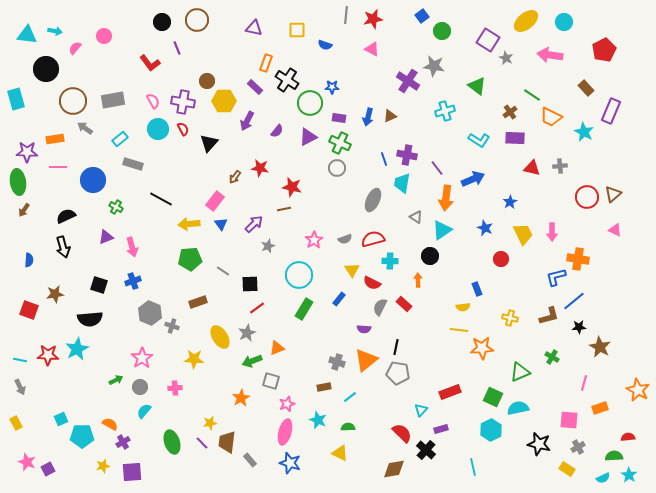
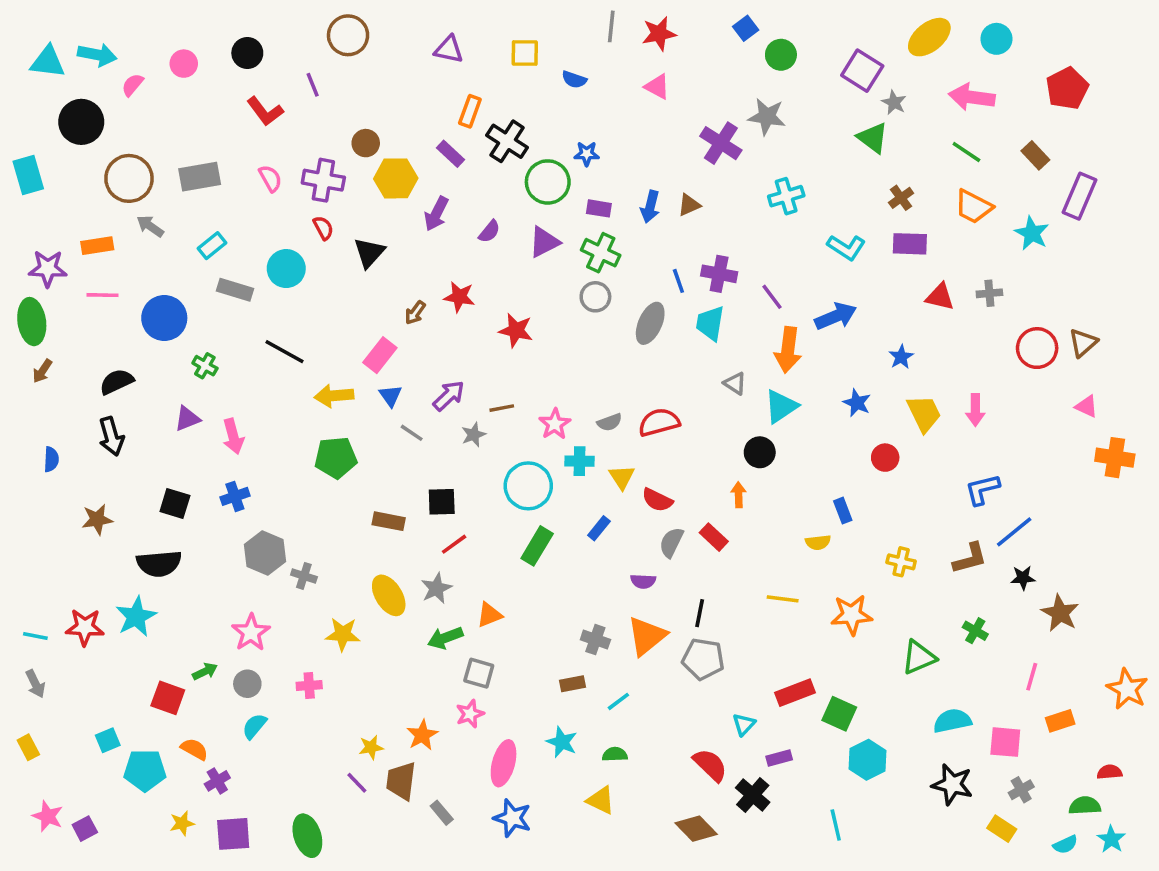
black circle: (162, 22) -> (247, 53), moved
cyan arrow: (55, 31) -> (97, 55), size x1.5
green triangle: (477, 86) -> (873, 138), moved
green line: (532, 95) -> (966, 152), moved
cyan circle: (158, 129) -> (286, 269), moved
gray ellipse: (373, 200) -> (650, 323), moved
brown line: (284, 209) -> (502, 408), moved
orange cross: (578, 259) -> (1115, 458), moved
cyan cross: (390, 261) -> (580, 461), moved
gray line: (223, 271) -> (412, 433), moved
brown rectangle: (198, 302) -> (389, 521), moved, turned 30
red square: (29, 310) -> (168, 698), moved
yellow line: (459, 330) -> (783, 599), moved
green square: (493, 397) -> (839, 714), moved
orange star: (241, 398) -> (422, 735), moved
pink star: (287, 404) -> (470, 714), moved
cyan semicircle: (518, 408) -> (952, 721), moved
green ellipse: (172, 442) -> (307, 836), moved
brown diamond: (394, 469) -> (696, 829), turned 55

